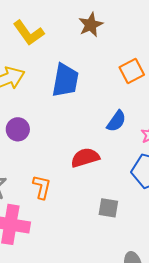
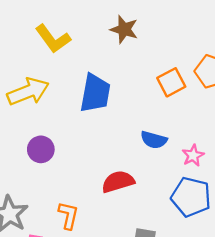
brown star: (91, 25) -> (124, 29), turned -30
blue semicircle: (116, 121) -> (154, 140), turned 70

